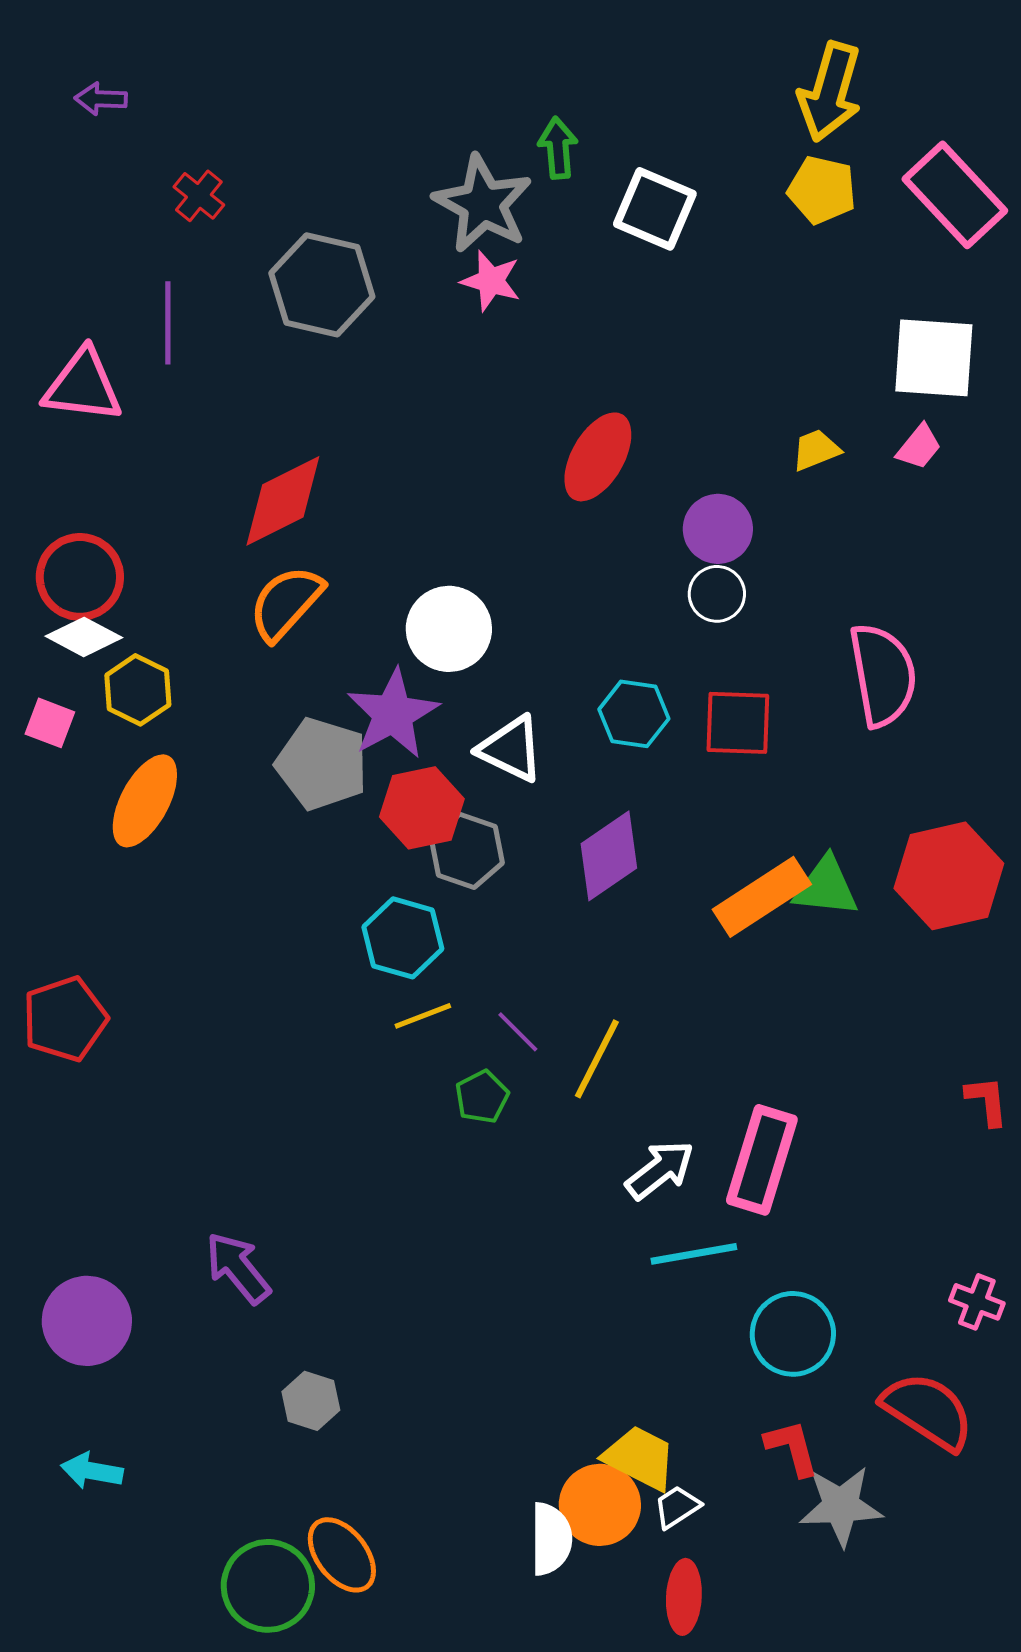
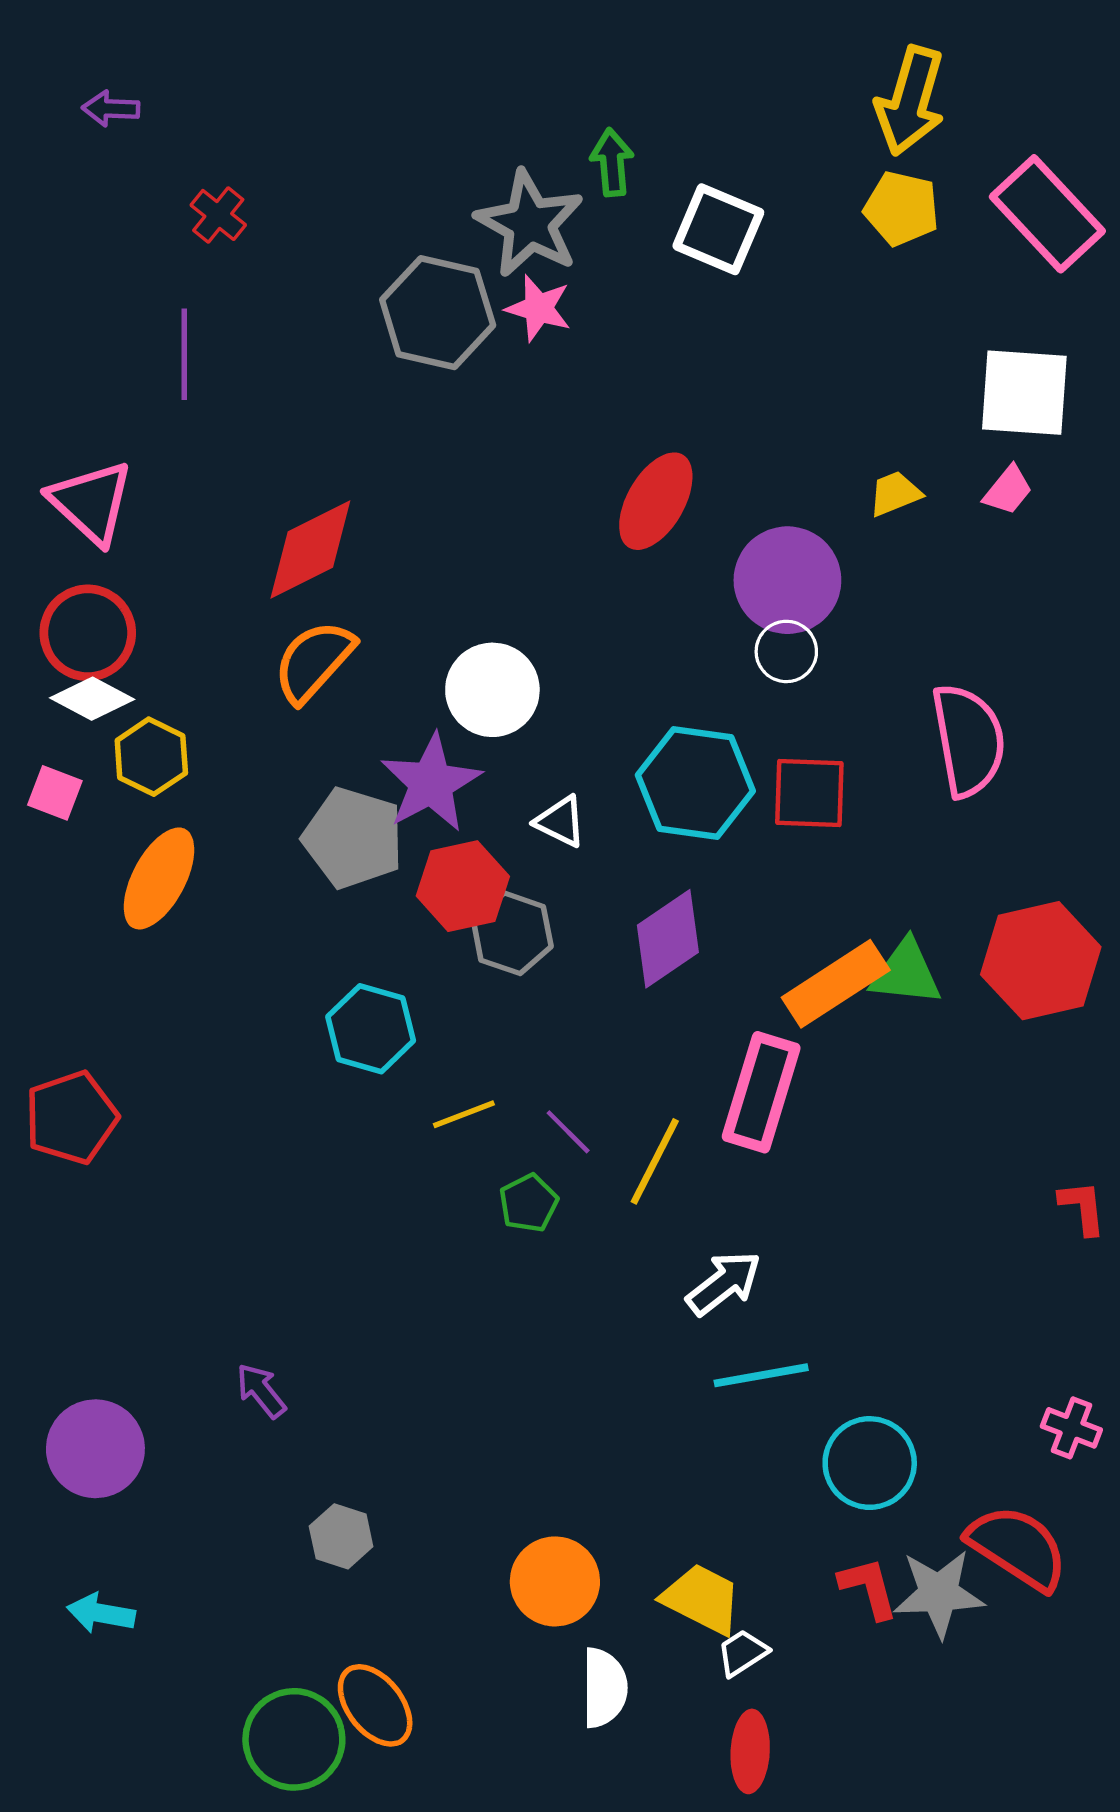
gray hexagon: (322, 285) -> (438, 313), moved
pink triangle: (83, 386) -> (91, 502), moved, turned 36
purple circle: (718, 529) -> (787, 580), size x1.4
cyan hexagon: (634, 714) -> (695, 783), size x1.5
white triangle: (511, 749) -> (560, 821), size x0.7
cyan hexagon: (403, 938) -> (371, 1029), moved
pink rectangle: (762, 1160) -> (761, 1092), moved
purple arrow: (238, 1268) -> (261, 1391), size x0.7
orange circle: (600, 1505) -> (555, 1581), moved
gray star: (841, 1506) -> (939, 1594), moved

